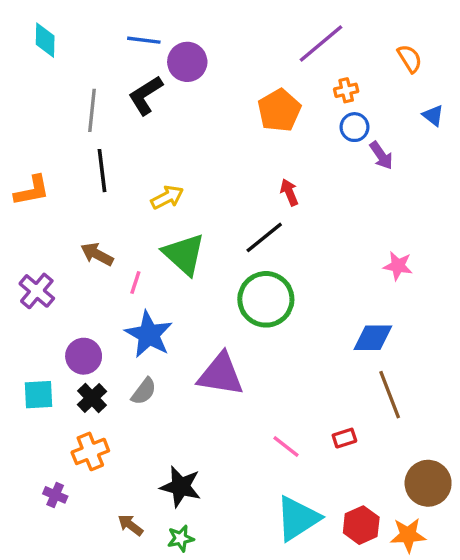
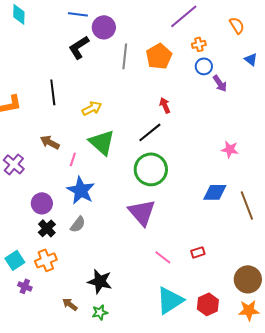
gray line: (92, 110) -> (125, 56), moved
purple triangle: (221, 375) -> (142, 212), moved, turned 40
cyan square: (38, 395) -> (15, 260), moved, turned -30
brown line: (390, 395) -> (247, 205), moved
orange star: (408, 535) -> (249, 310), moved

